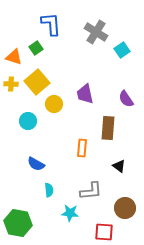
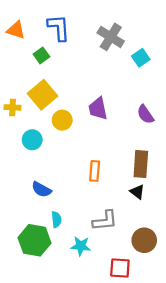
orange triangle: (14, 57) -> (16, 30), moved
yellow cross: (11, 84) -> (13, 107), moved
brown rectangle: (108, 128) -> (141, 164), moved
green hexagon: (18, 223) -> (34, 240), moved

